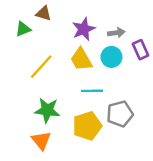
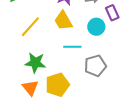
cyan circle: (111, 57) -> (96, 27), moved
yellow pentagon: (87, 126) -> (57, 85), moved

